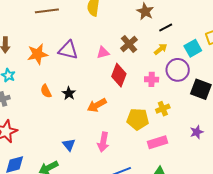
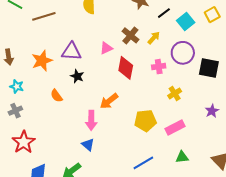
cyan square: (193, 48) -> (186, 22), moved
yellow arrow: (161, 49) -> (154, 38), moved
black star: (69, 93) -> (77, 76), moved
yellow pentagon: (138, 119) -> (145, 121), moved
pink arrow: (103, 142) -> (91, 120), moved

